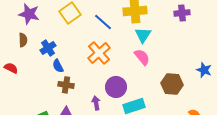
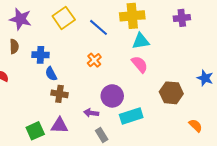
cyan triangle: (143, 35) -> (141, 41), turned 48
blue cross: (48, 48) -> (40, 55), turned 35
orange cross: (99, 53) -> (94, 60), size x0.6
purple arrow: (96, 103) -> (91, 113), turned -72

